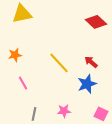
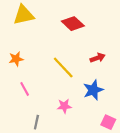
red diamond: (96, 22) -> (73, 24), moved
red arrow: (91, 62) -> (97, 58), moved, turned 120
pink star: (64, 111) -> (64, 106), moved

